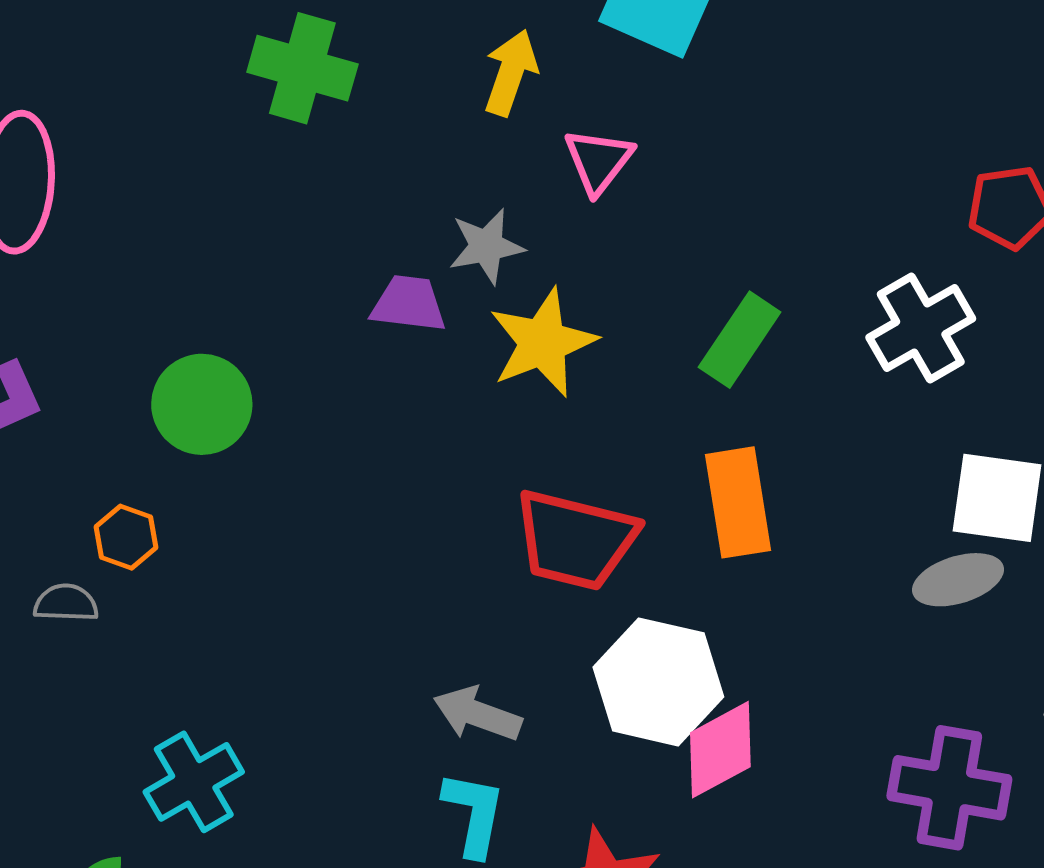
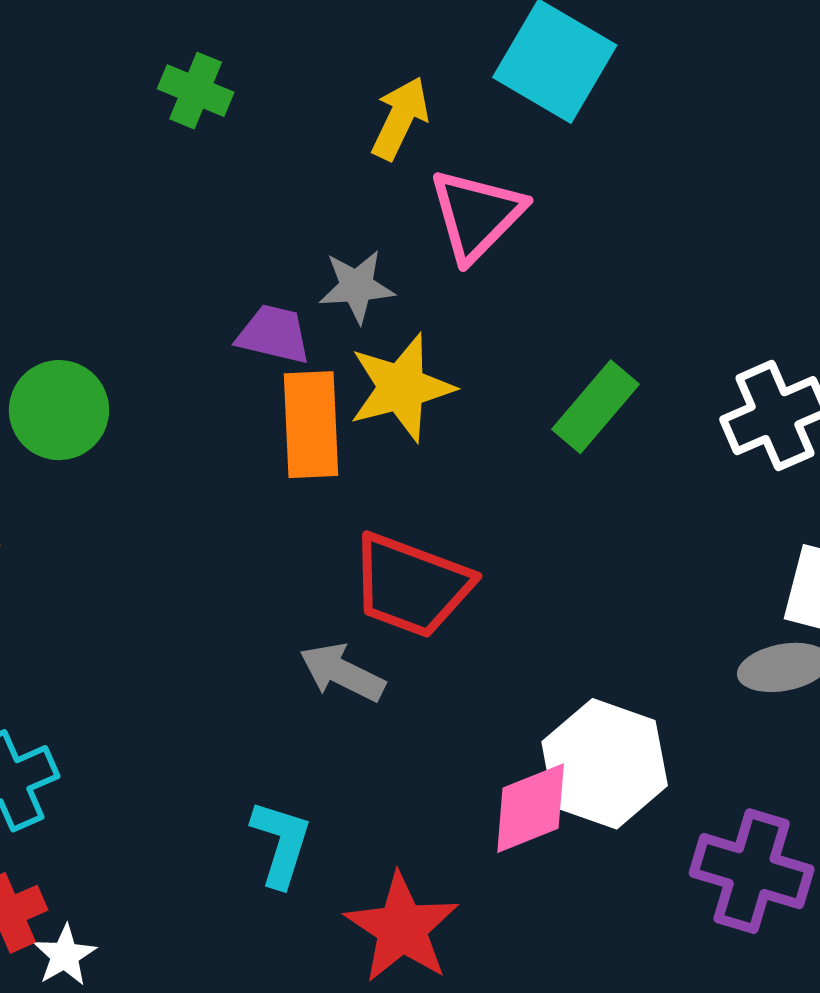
green cross: (302, 68) -> (196, 91), size x0.7
pink triangle: (598, 161) -> (477, 215), size x1.4
orange rectangle: (738, 502) -> (311, 425), moved
white hexagon: (658, 682) -> (605, 764), moved
gray arrow: (477, 714) -> (342, 672), moved

